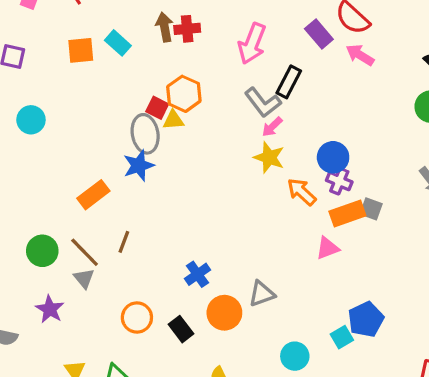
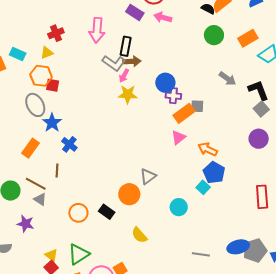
brown arrow: (165, 27) -> (132, 61), moved, turned 114
orange hexagon: (184, 94) -> (41, 76), moved
yellow triangle: (173, 120) -> (47, 53), moved
gray ellipse: (145, 134) -> (35, 105), moved
orange arrow: (302, 192) -> (208, 149), moved
blue cross: (197, 274) -> (69, 144), moved

